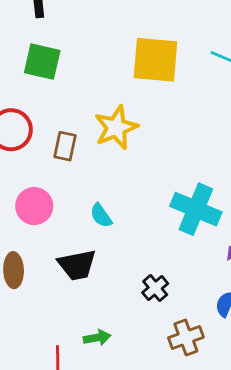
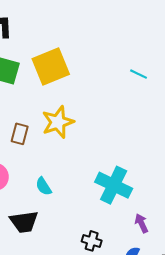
yellow square: (155, 60) -> (51, 66), moved, turned -30
black cross: (155, 288) -> (92, 241), moved, turned -36

